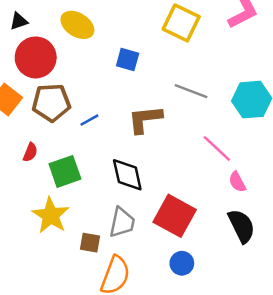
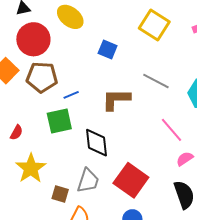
red semicircle: (30, 152) -> (16, 132), moved
green square: (65, 171) -> (59, 121), moved
pink semicircle: (237, 182) -> (185, 159), turned 78

